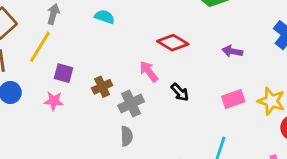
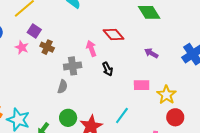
brown cross: (102, 87) -> (47, 47), moved, turned 32

